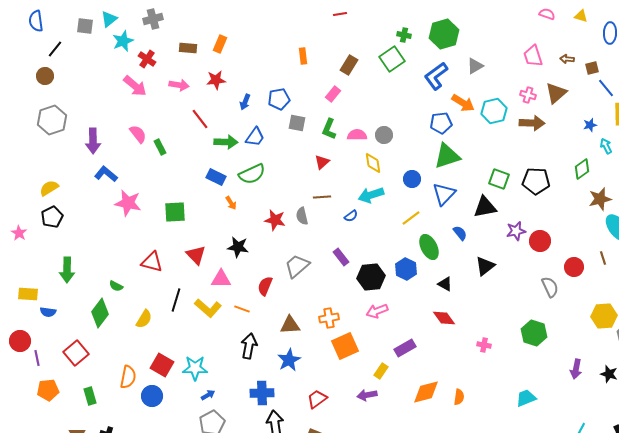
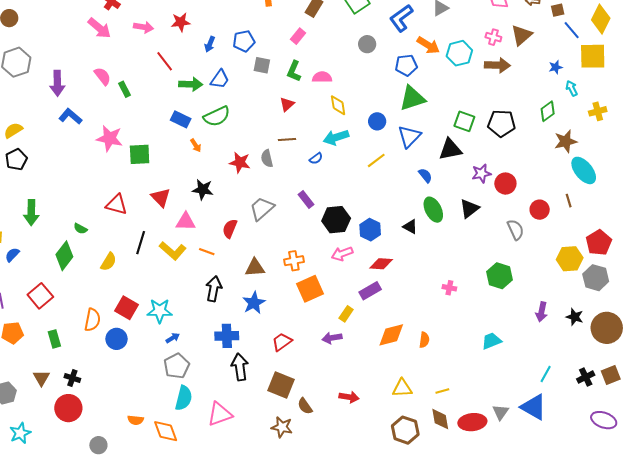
gray circle: (384, 135) -> (367, 44), moved
pink star: (128, 203) -> (109, 138), moved
green ellipse: (429, 247) -> (433, 210), moved
black triangle: (485, 266) -> (469, 209), moved
blue hexagon: (406, 269) -> (370, 230), moved
blue semicircle: (48, 312) -> (12, 255), turned 126
red diamond: (444, 318) -> (381, 264), moved, turned -50

